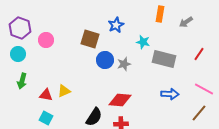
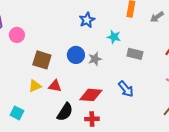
brown square: (90, 39) -> (42, 60), moved
gray rectangle: (164, 59) -> (135, 54), size x0.7
blue arrow: (170, 94) -> (126, 89), moved, turned 48
red triangle: (46, 95) -> (55, 86), moved

